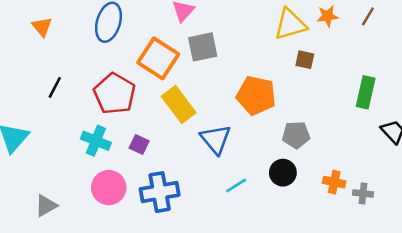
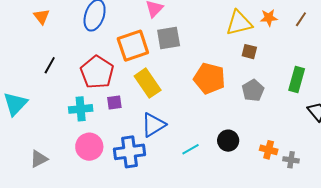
orange square: (158, 58) -> (133, 46), turned 36
gray pentagon: (296, 135) -> (253, 90), moved, turned -30
blue triangle: (216, 139) -> (153, 125), moved, turned 36
cyan cross: (96, 141) -> (81, 109), turned -30
purple square: (139, 145) -> (114, 102), moved, turned -35

